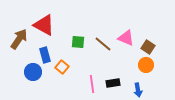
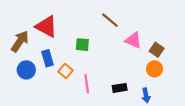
brown line: (103, 44) -> (110, 20), moved
blue circle: (33, 72) -> (26, 70), moved
pink line: (92, 84) -> (87, 84), moved

